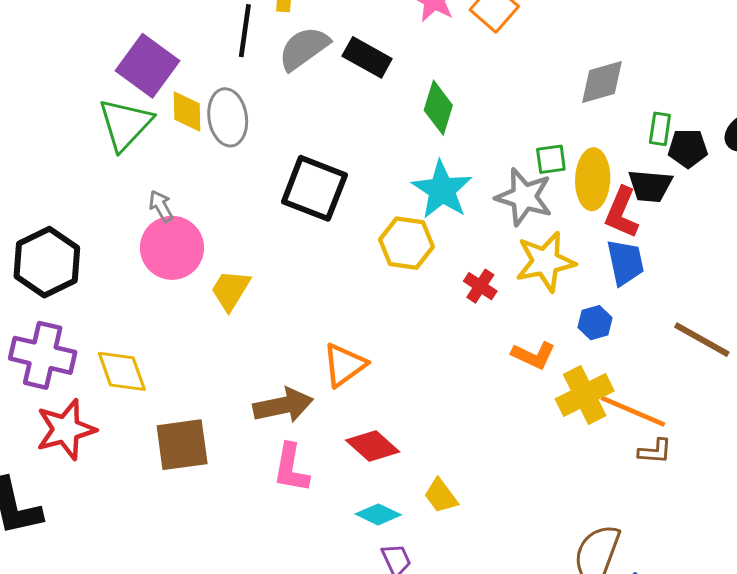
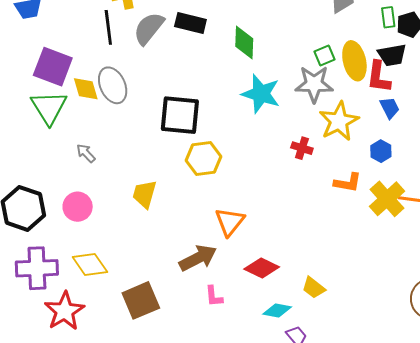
yellow hexagon: (407, 243) -> (203, 158), moved
pink circle: (172, 248) -> (78, 207), moved, size x0.7
blue trapezoid: (625, 262) -> (390, 108), size x0.7
pink L-shape: (291, 468) -> (214, 296), size x0.7

